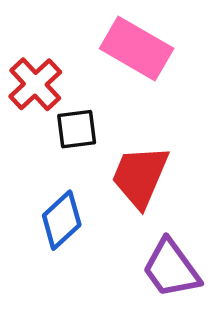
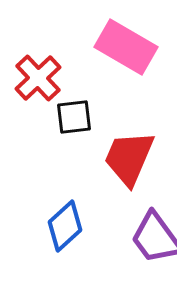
blue diamond: (62, 220) -> (65, 226), moved

